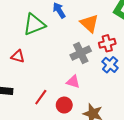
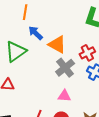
orange triangle: (89, 23) -> (57, 44), moved

